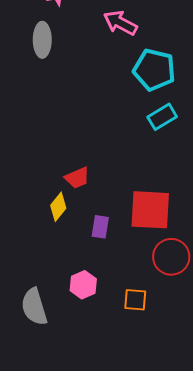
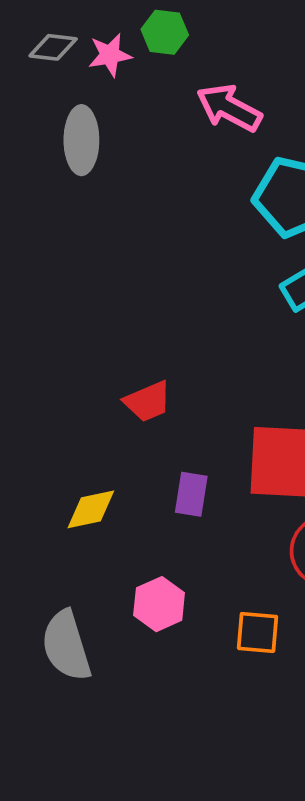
yellow diamond: (58, 207) -> (91, 509), moved, turned 40

